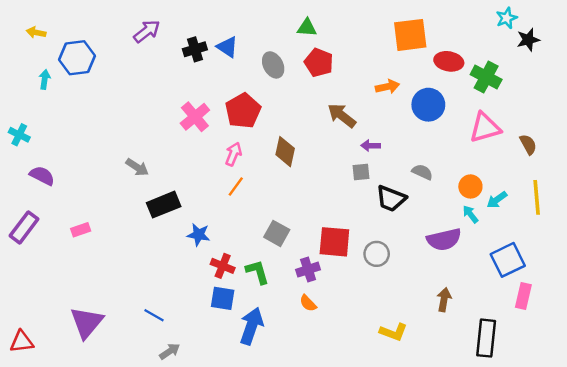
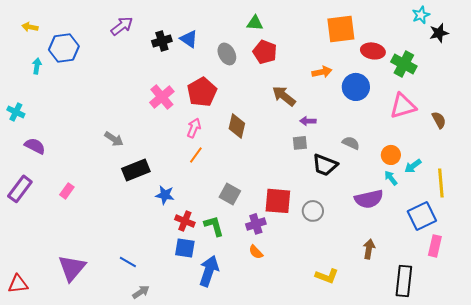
yellow line: (537, 197) -> (441, 183), moved
pink rectangle: (81, 230) -> (67, 191), turned -35

